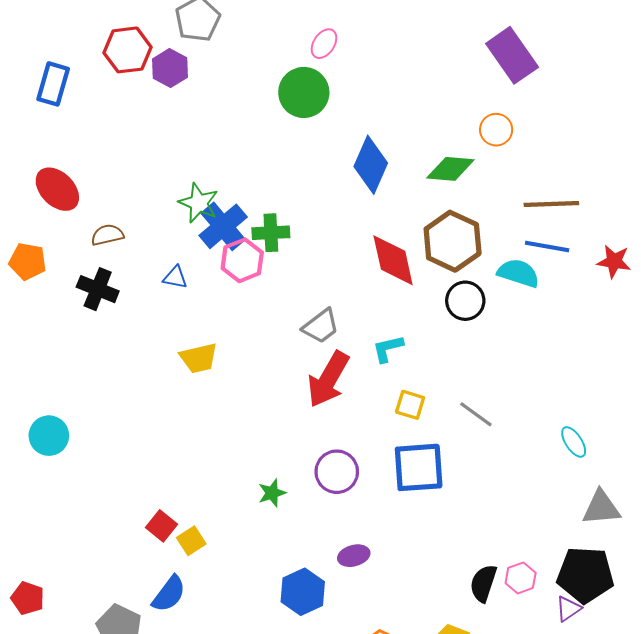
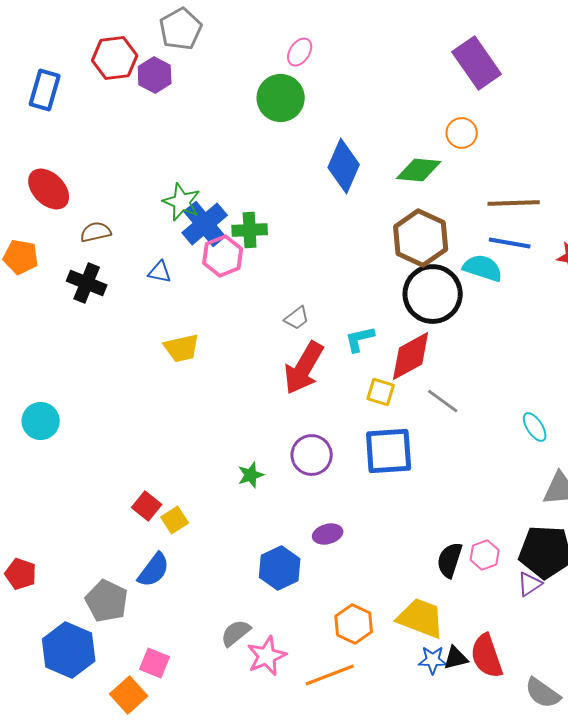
red diamond: (393, 260) -> (411, 356), moved, turned 74
black circle: (465, 301) -> (433, 294), size x1.6
gray trapezoid: (321, 326) -> (297, 318), size x0.7

